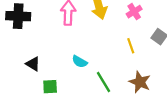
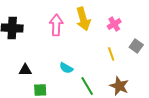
black triangle: (33, 64) -> (25, 70), turned -32

